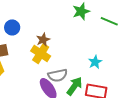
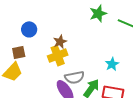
yellow cross: (41, 54) -> (58, 56), turned 36

